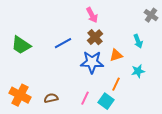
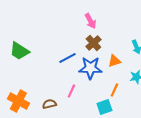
blue line: (63, 43) -> (67, 58), moved
pink line: (85, 98) -> (71, 91), moved
cyan square: (106, 101) -> (104, 107), turned 35

